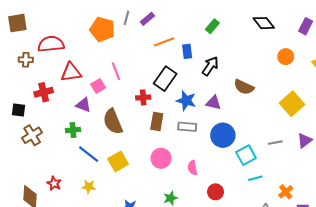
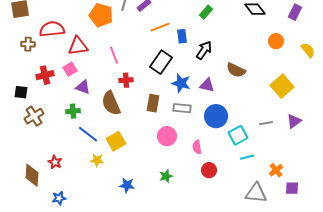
red triangle: (71, 72) -> (78, 46), moved
pink square: (98, 86) -> (70, 69), moved
red cross: (143, 97) -> (126, 80), moved
pink circle: (161, 158) -> (167, 136), moved
pink semicircle: (192, 168) -> (197, 147), moved
yellow star: (89, 187) -> (97, 160), moved

